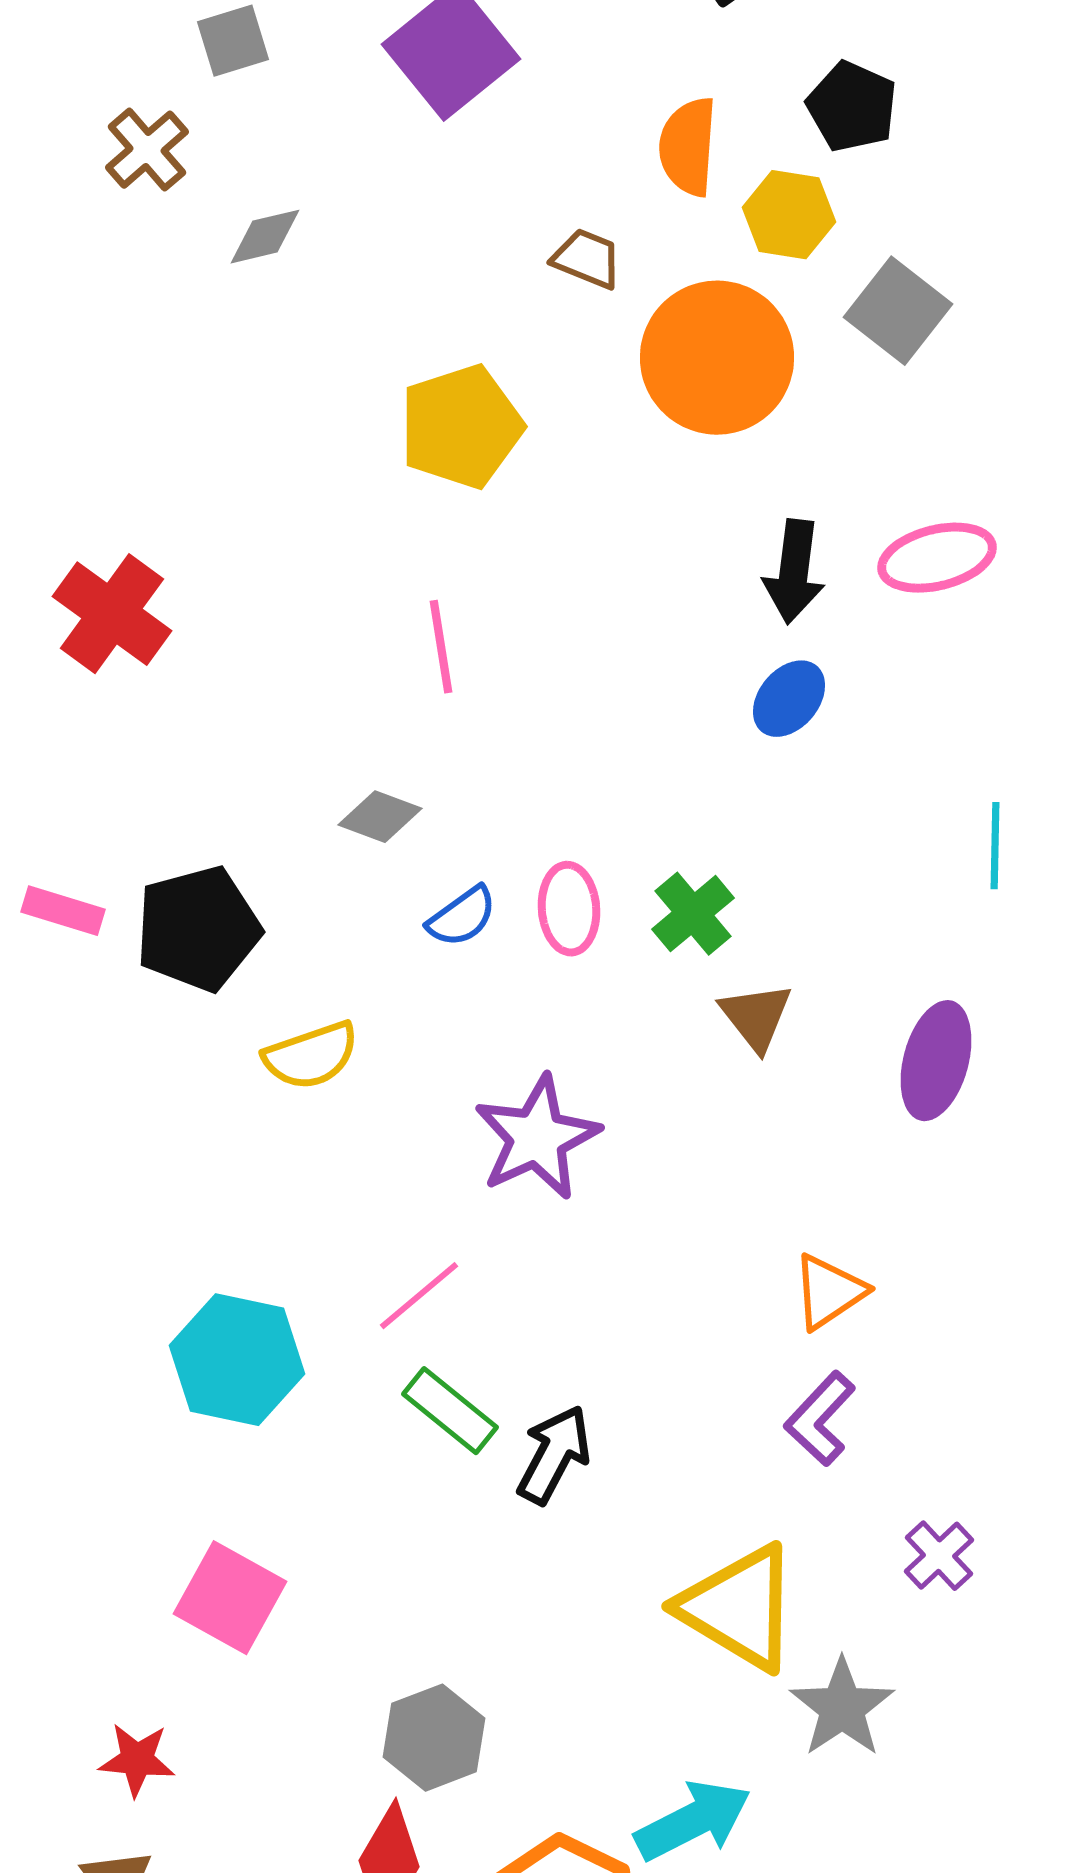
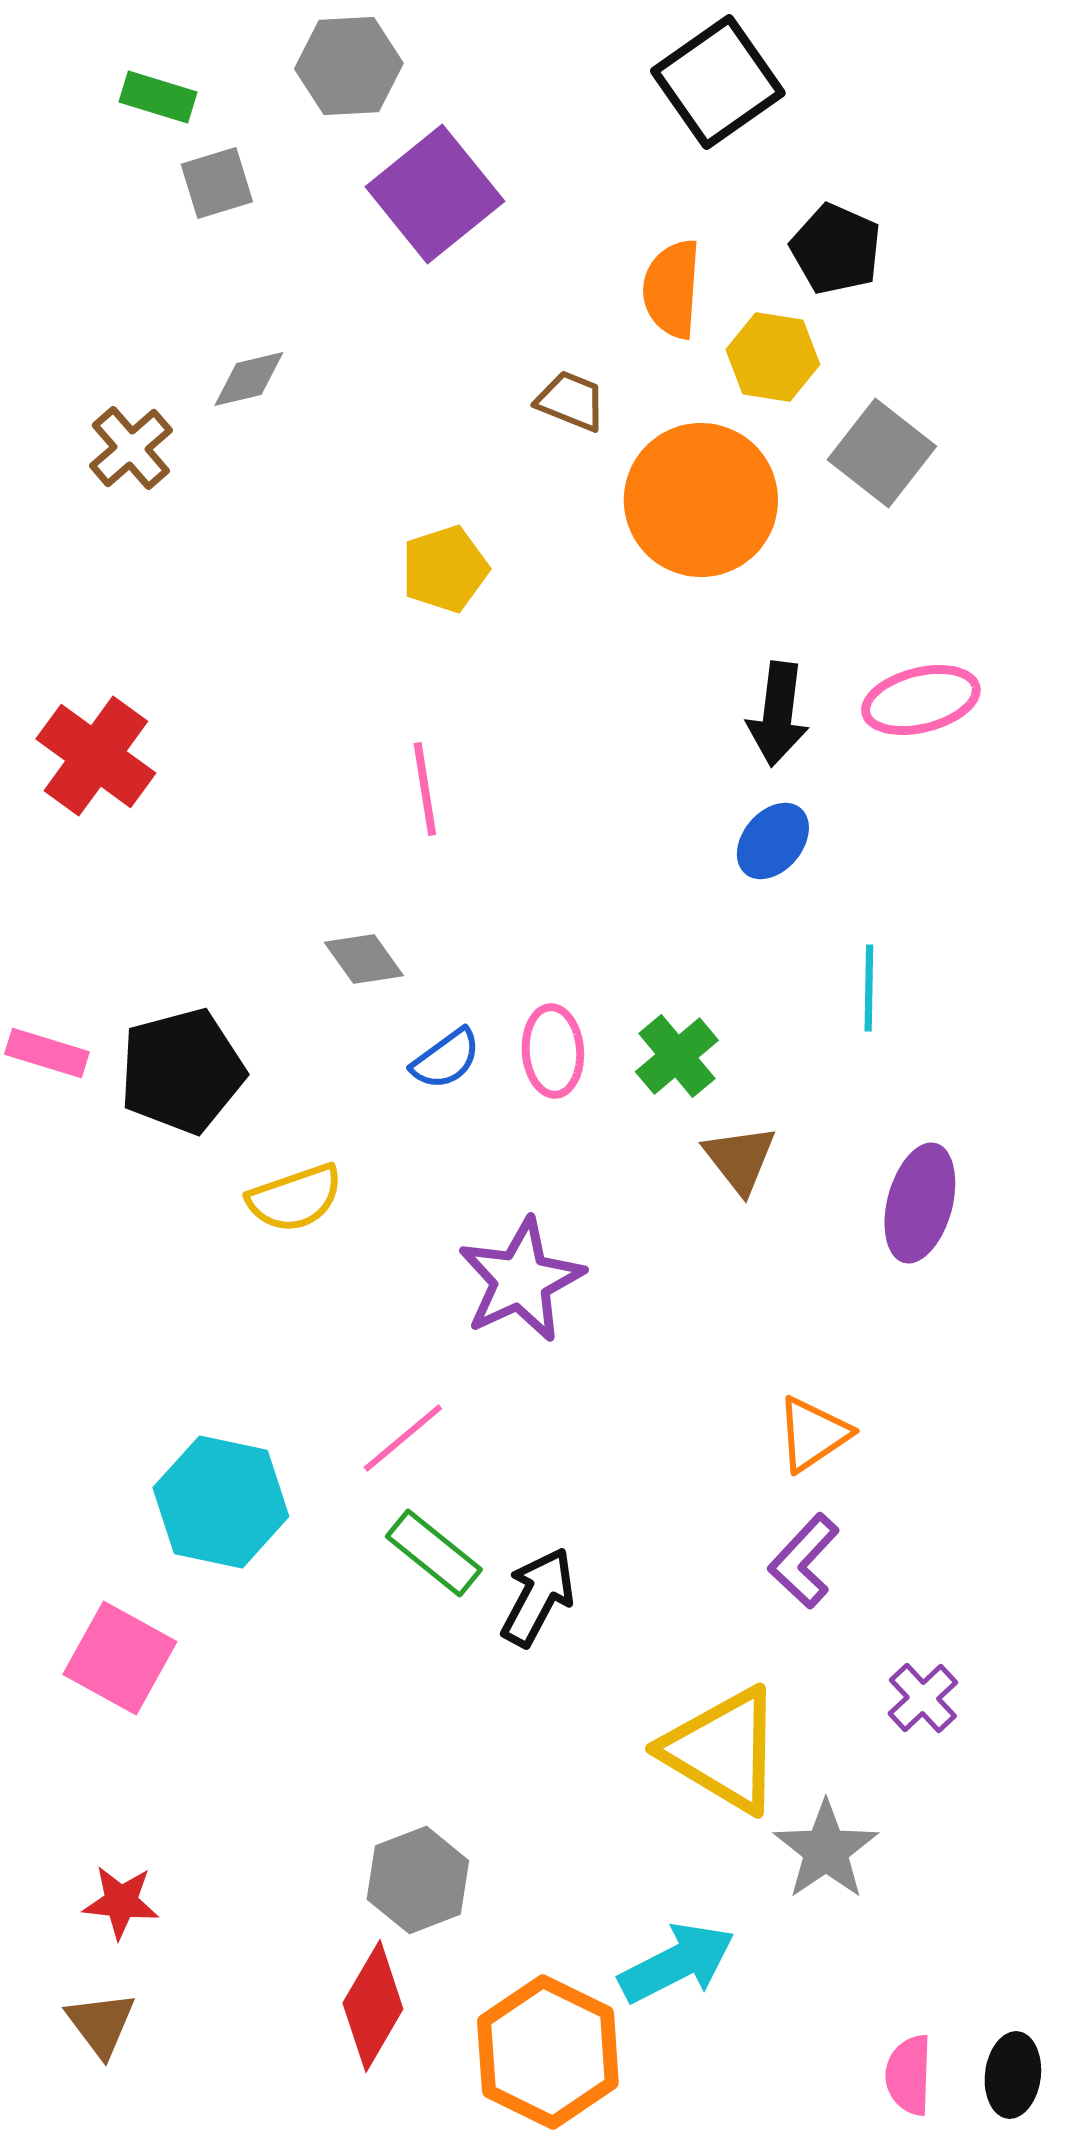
brown cross: (147, 150) -> (131, 448), moved
yellow pentagon: (461, 427) -> (445, 569), size x0.7
gray diamond: (380, 817) -> (364, 959), turned 34
cyan line: (995, 846) -> (869, 988), moved
pink square: (230, 1598) -> (120, 1658), moved

